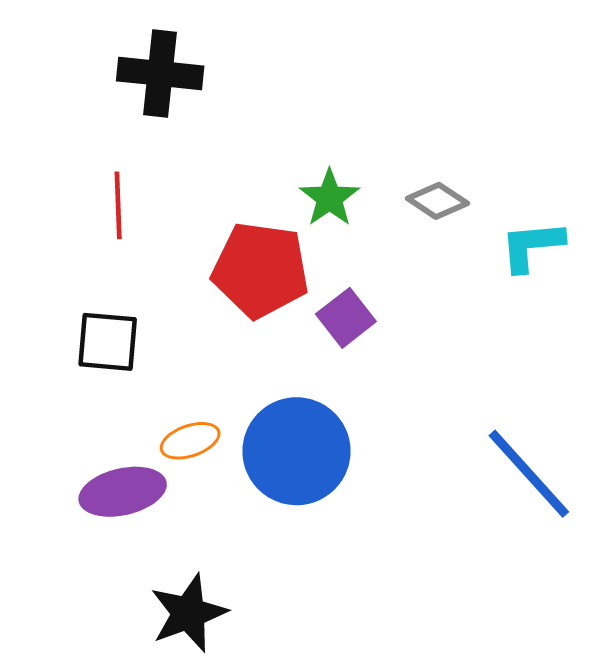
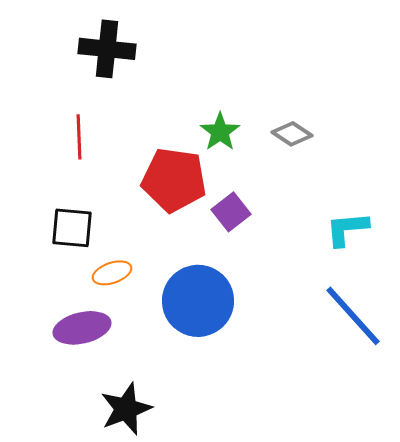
cyan L-shape: (532, 246) -> (347, 229), moved
orange ellipse: (190, 441) -> (112, 273), moved

